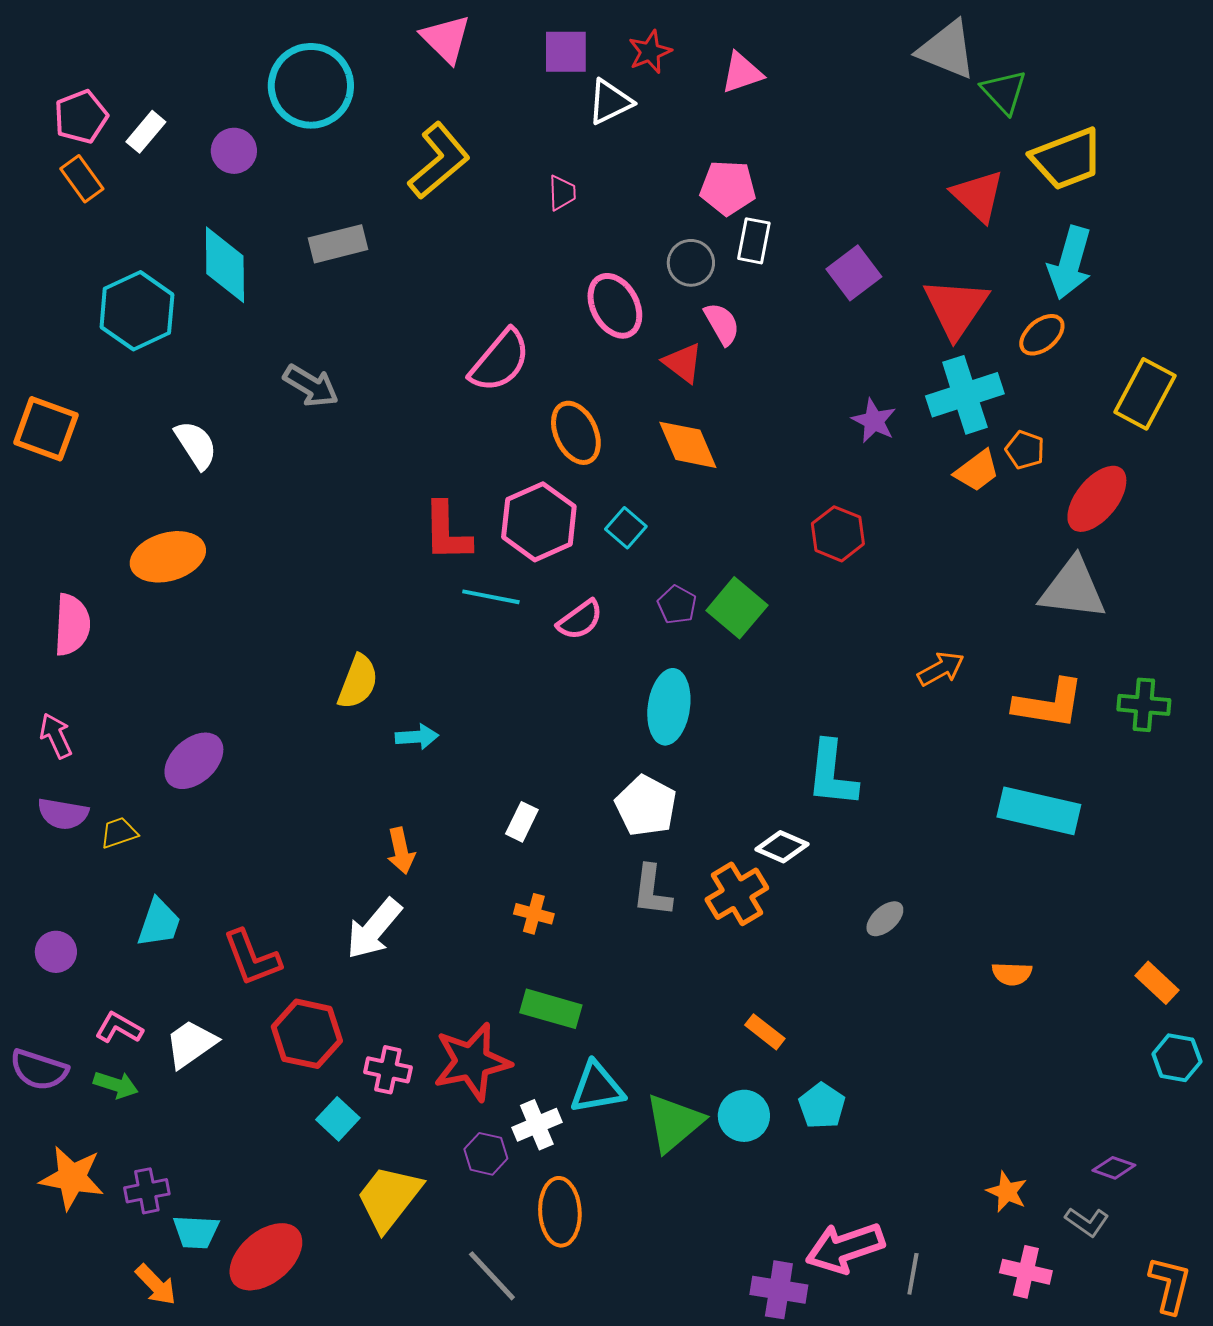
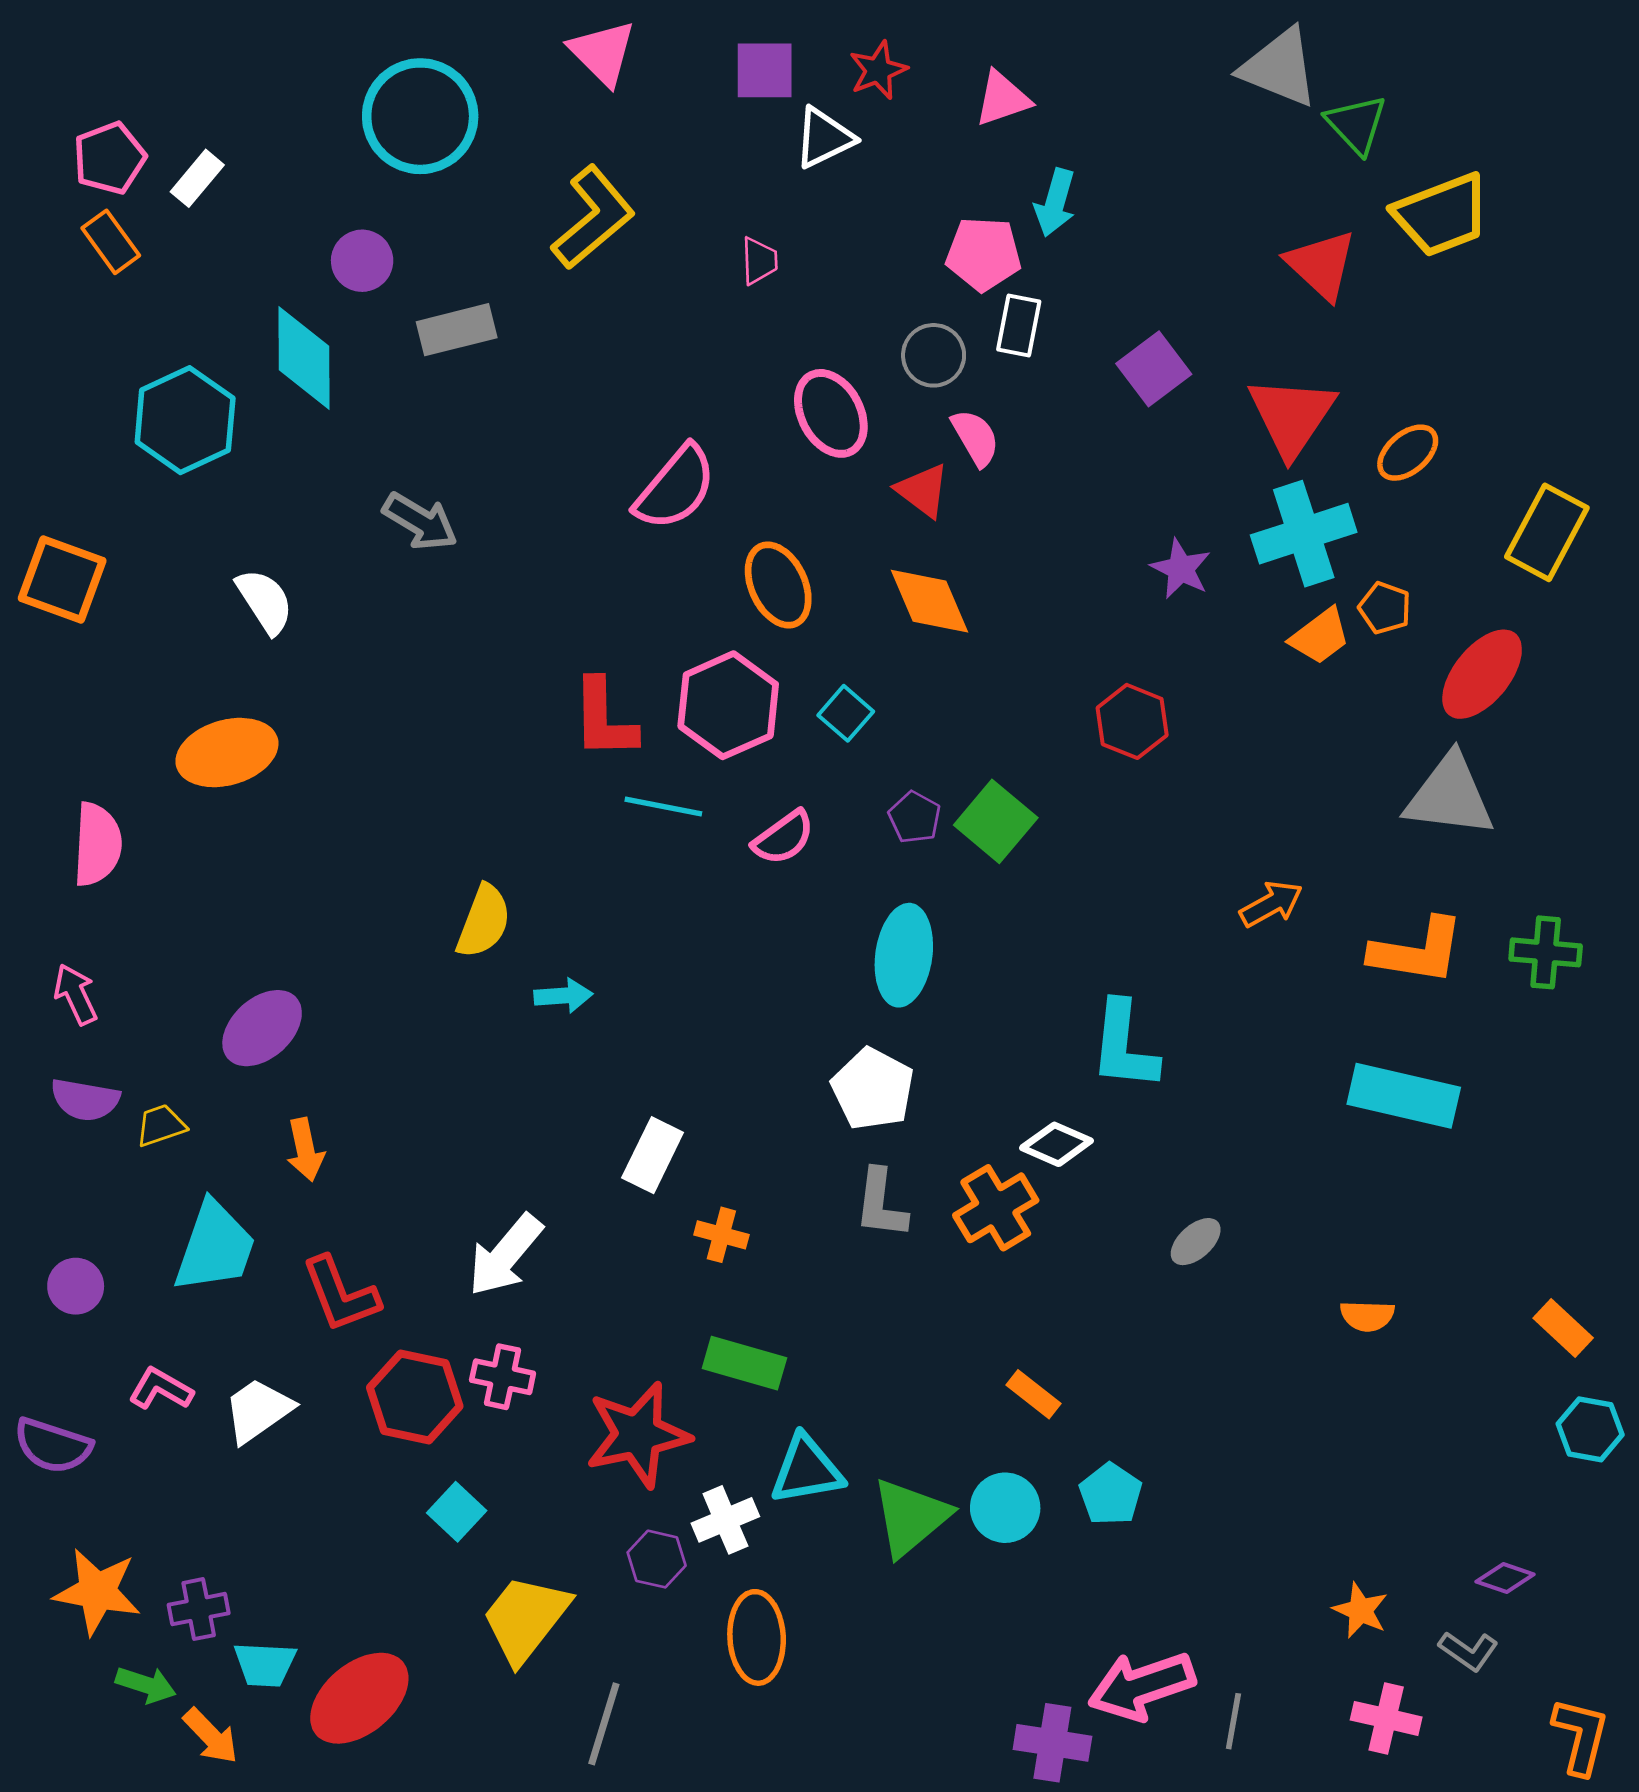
purple circle: (234, 151) -> (362, 261), moved
cyan arrow: (1070, 263) -> (1055, 203), moved, size x0.7
white rectangle: (522, 822) -> (653, 1155), moved, size x1.4
orange arrow: (401, 851) -> (305, 1150), moved
cyan trapezoid: (159, 923) -> (215, 1247), size x1.4
pink cross: (388, 1070) -> (503, 1377), moved
green arrow: (116, 1085) -> (146, 1685), moved
gray line: (492, 1276) -> (604, 1724), moved, turned 60

